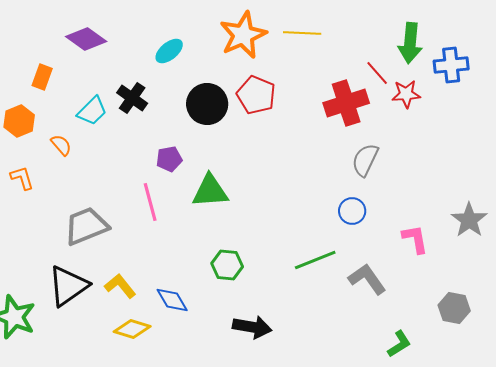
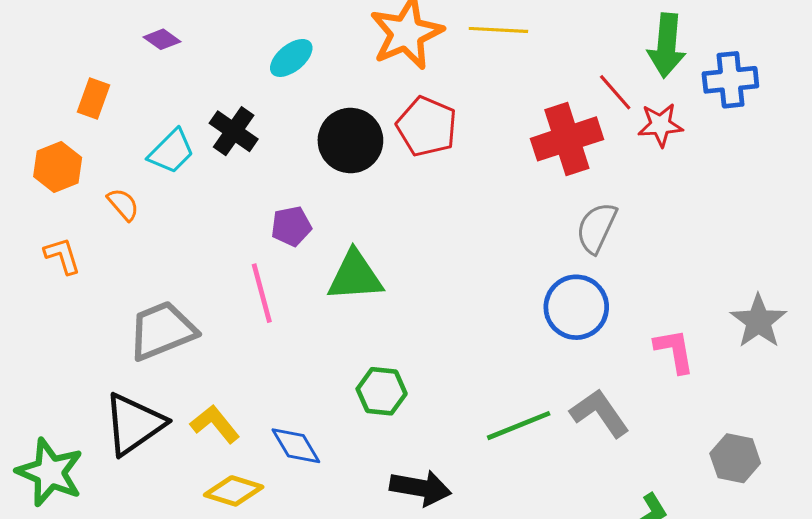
purple diamond: (86, 39) -> (162, 39), size x0.6
blue circle: (352, 211) -> (576, 307), size x1.5
green line: (315, 260) -> (519, 426), moved

